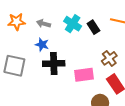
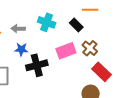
black rectangle: (93, 27) -> (76, 25), moved
pink rectangle: (84, 75) -> (66, 51), moved

